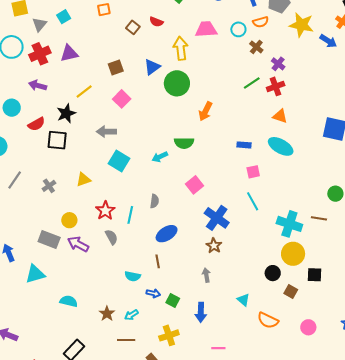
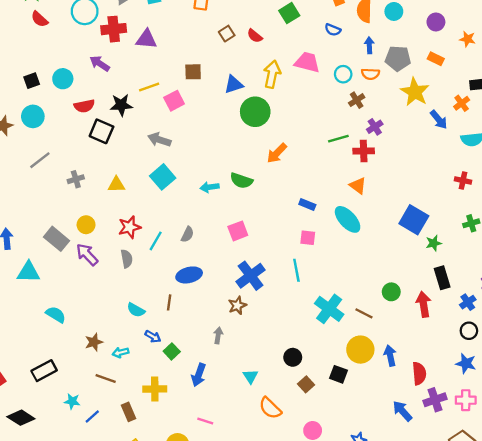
pink square: (122, 99) -> (174, 101), moved
yellow circle: (293, 254) -> (360, 350), moved

